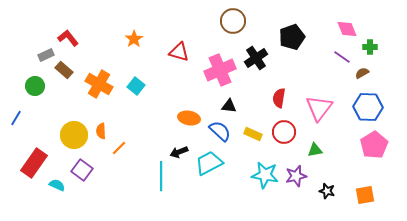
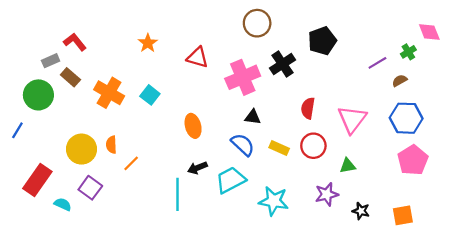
pink diamond: (347, 29) -> (429, 32), moved
green cross: (370, 47) -> (408, 52), turned -32
purple line: (342, 57) -> (377, 63), turned -66
green circle: (35, 86) -> (38, 95), size x1.4
orange ellipse: (189, 118) -> (193, 126), moved, turned 65
cyan star: (265, 175) -> (274, 201), moved

